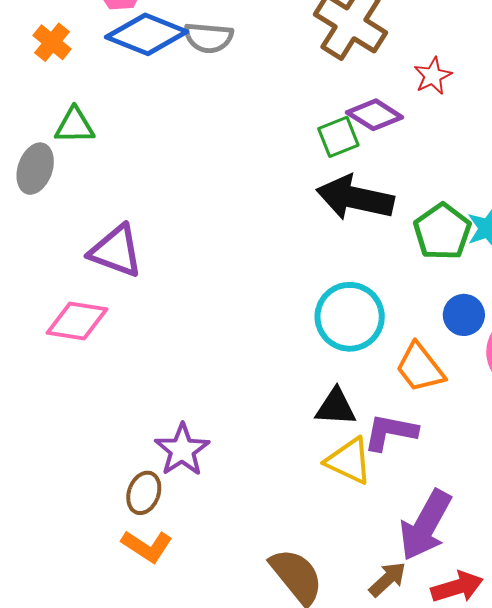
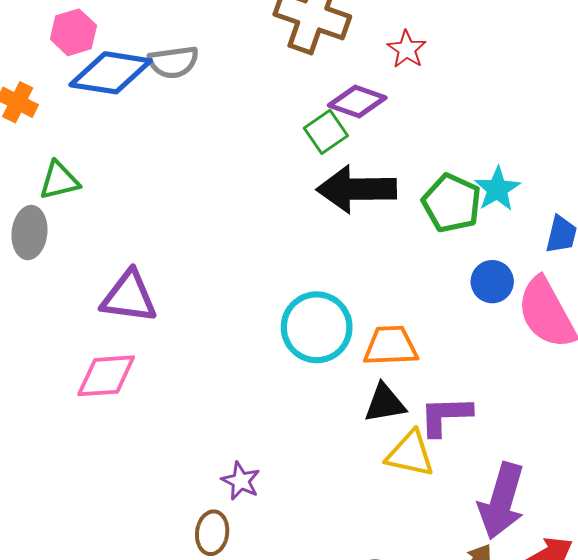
cyan circle: (350, 317) -> (317, 327), moved
orange trapezoid: (420, 368) -> (391, 346), moved, turned 138
purple star: (182, 450) -> (241, 481), size x0.7

